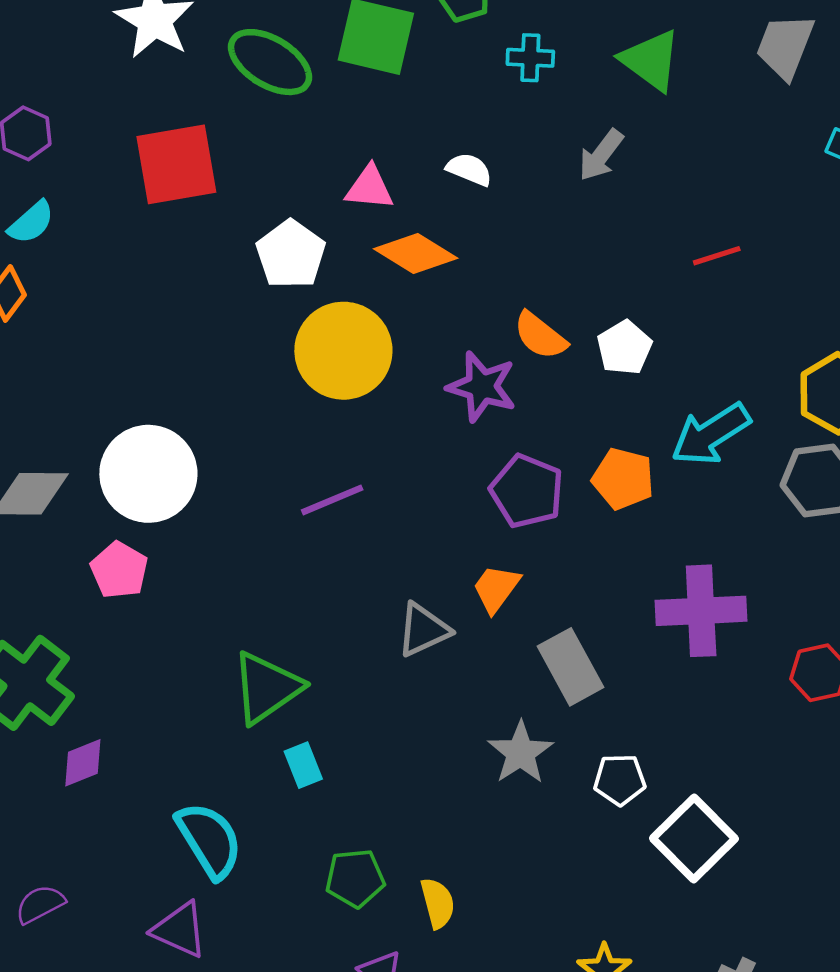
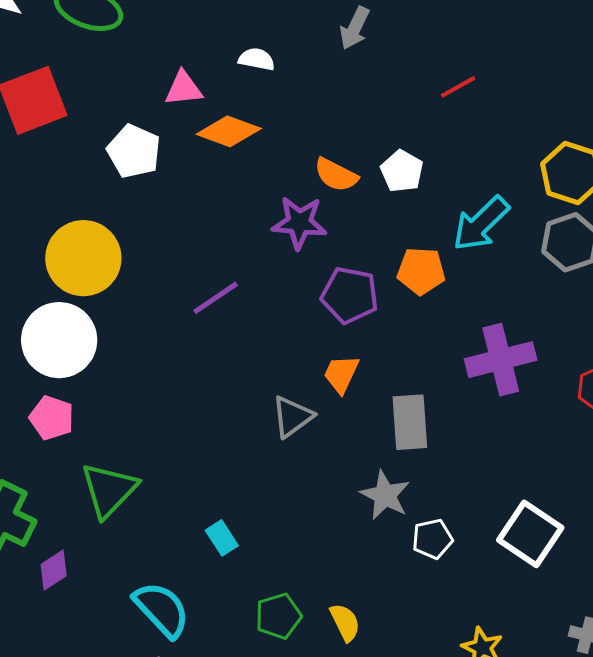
yellow circle: (343, 351) -> (83, 258), moved
purple line: (332, 500) -> (216, 298), moved
gray rectangle: (570, 667) -> (410, 422), turned 36
green triangle: (266, 688) -> (109, 490), moved
white pentagon: (620, 780) -> (432, 539), moved

